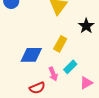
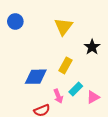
pink triangle: (86, 83) -> (93, 97), moved

